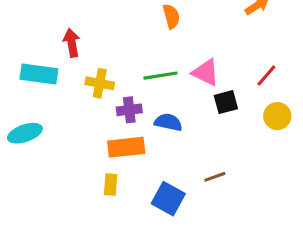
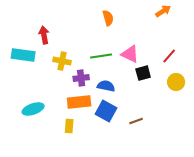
cyan ellipse: (25, 133) -> (33, 109), moved
blue square: (168, 199) -> (106, 111), moved

